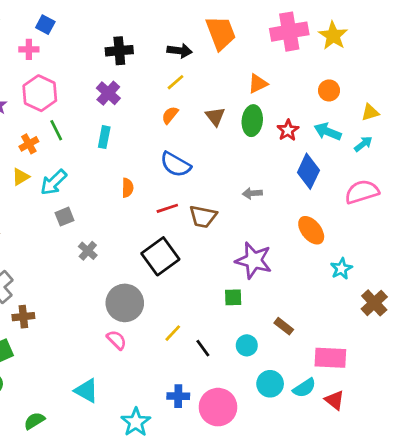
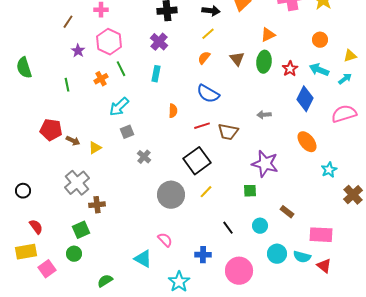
yellow triangle: (21, 177) -> (95, 148), moved
yellow line: (173, 333) -> (206, 192), moved
pink semicircle: (117, 340) -> (165, 240), moved
cyan semicircle: (304, 388) -> (302, 257), turned 48
blue cross: (178, 396) -> (203, 255), moved

